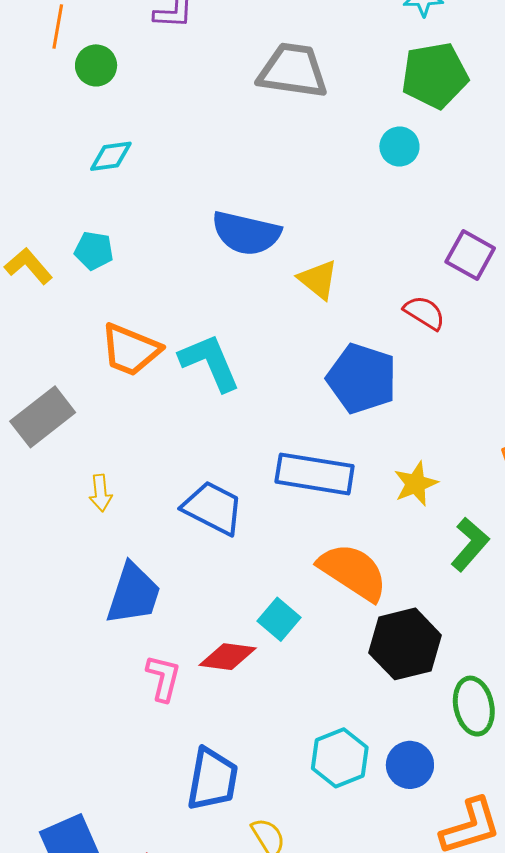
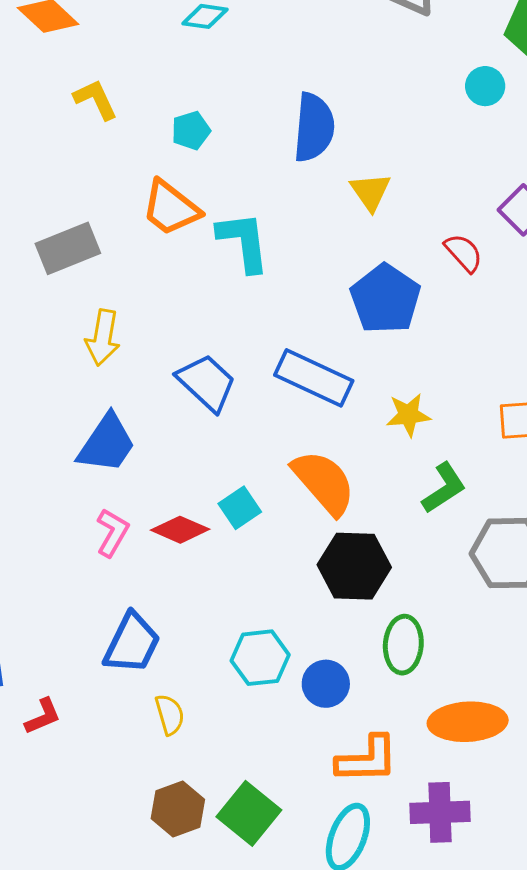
blue semicircle: (246, 233) -> (314, 127), turned -114
cyan pentagon: (94, 251) -> (191, 131), moved, turned 30
yellow arrow: (101, 493) -> (103, 338), size x1.5

